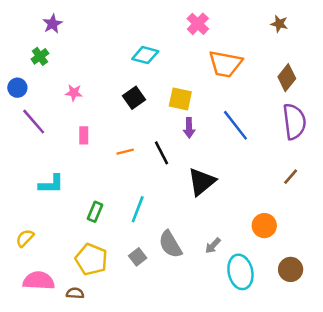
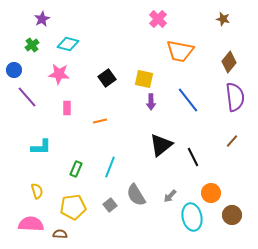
cyan diamond: (145, 55) -> (68, 44), moved
pink star: (74, 93) -> (59, 74), size x1.5
black line: (162, 153) -> (193, 157), moved
orange circle: (264, 226) -> (211, 193), moved
yellow semicircle: (25, 238) -> (37, 191), moved, turned 119
yellow pentagon: (91, 259) -> (73, 207), turned -30

